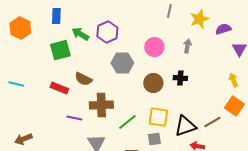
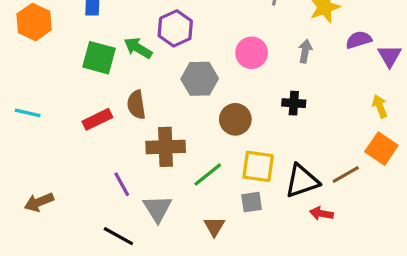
purple semicircle: (223, 29) -> (359, 40), moved
green arrow: (80, 34) -> (138, 48), moved
green square: (60, 50) -> (99, 58), turned 30
brown semicircle: (83, 79) -> (136, 105), turned 54
brown circle: (153, 83) -> (235, 119), moved
red rectangle: (59, 88) -> (97, 119), turned -48
purple line: (74, 118) -> (122, 184), moved, turned 49

